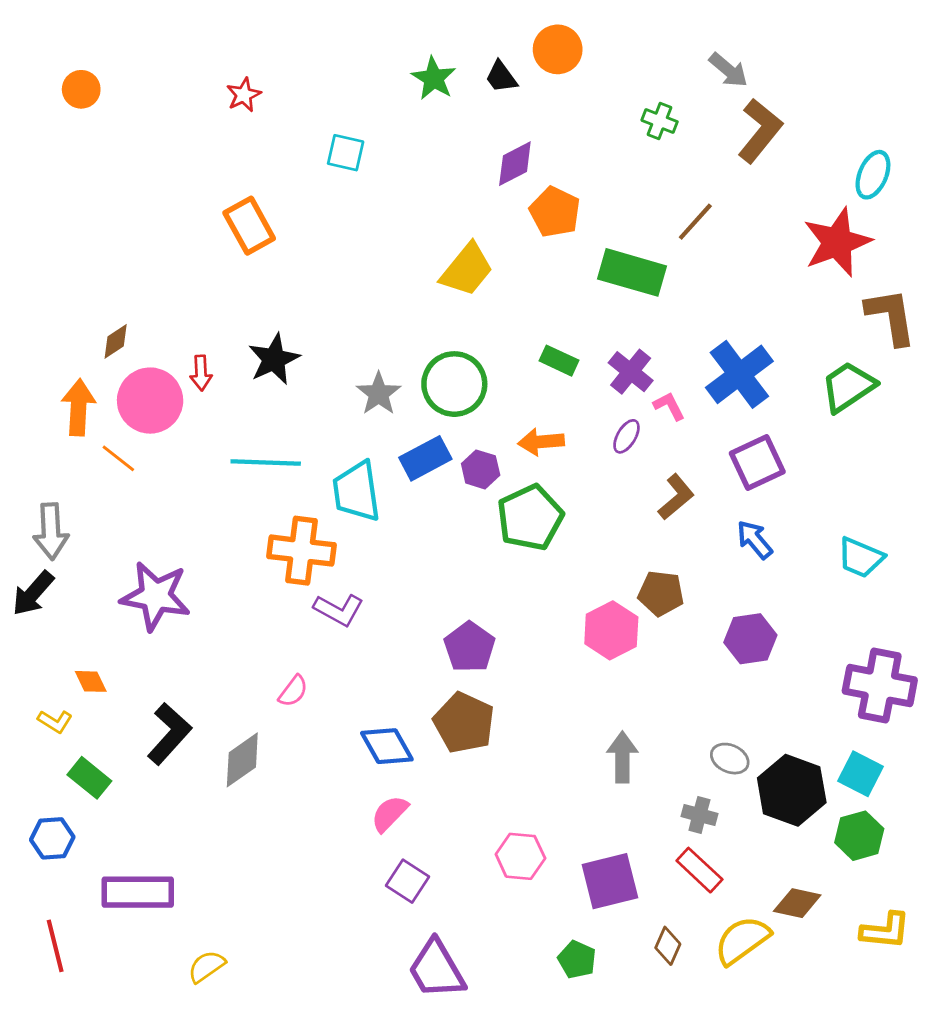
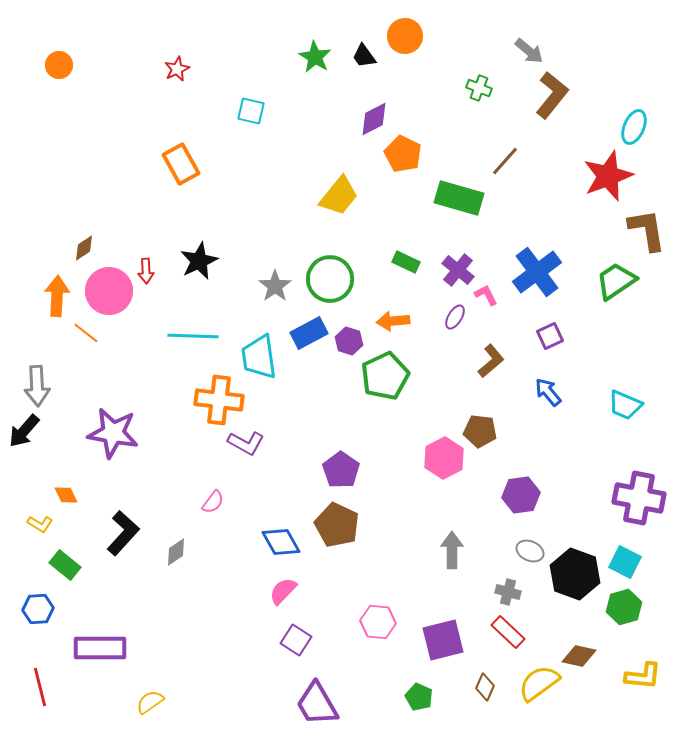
purple square: (757, 462) -> (550, 336), size x0.7
purple hexagon: (750, 639) -> (521, 495), moved
gray diamond: (242, 760) -> (176, 552), size x0.7

